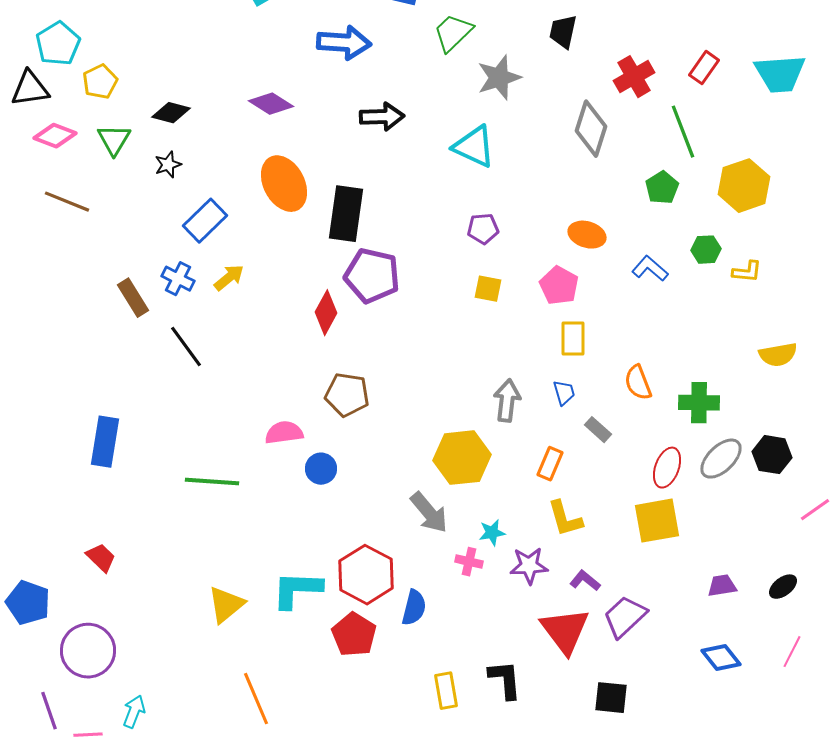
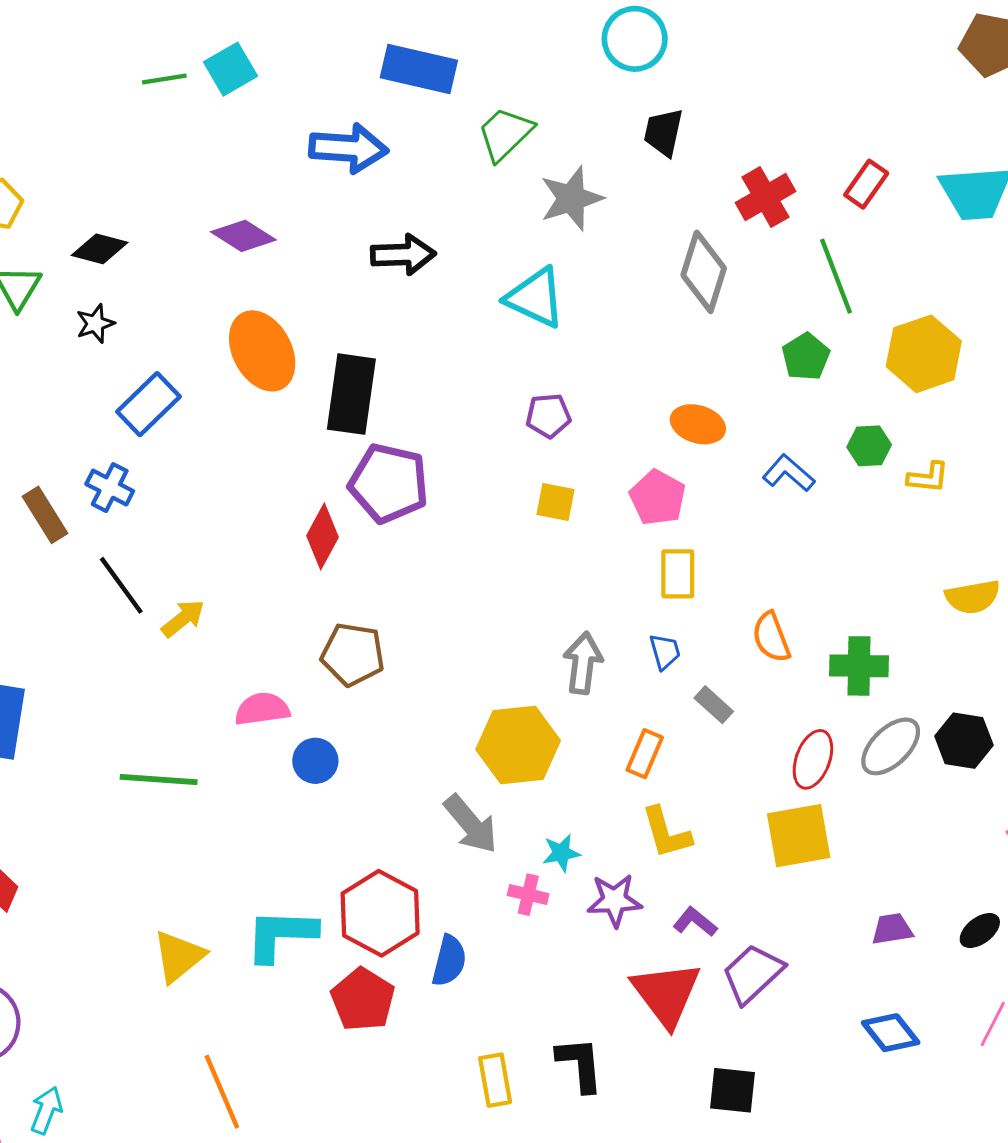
yellow arrow: (229, 278) -> (183, 618), moved

